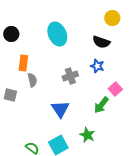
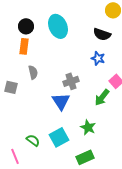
black circle: (11, 34) -> (26, 26), moved
orange rectangle: (23, 63) -> (24, 46), moved
gray cross: (70, 76) -> (71, 81), moved

